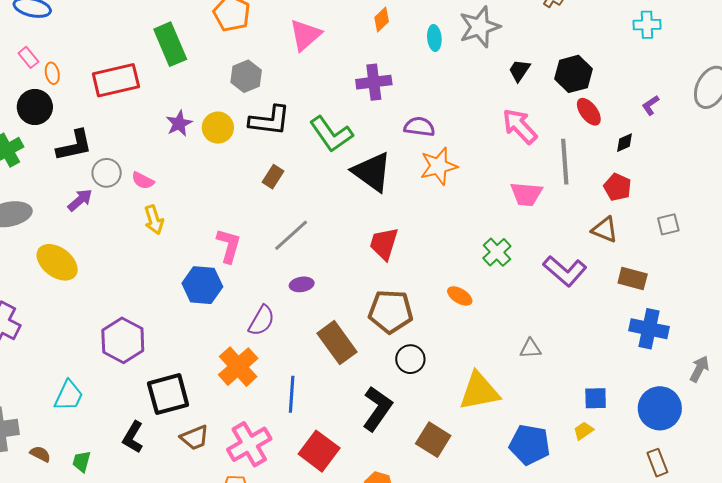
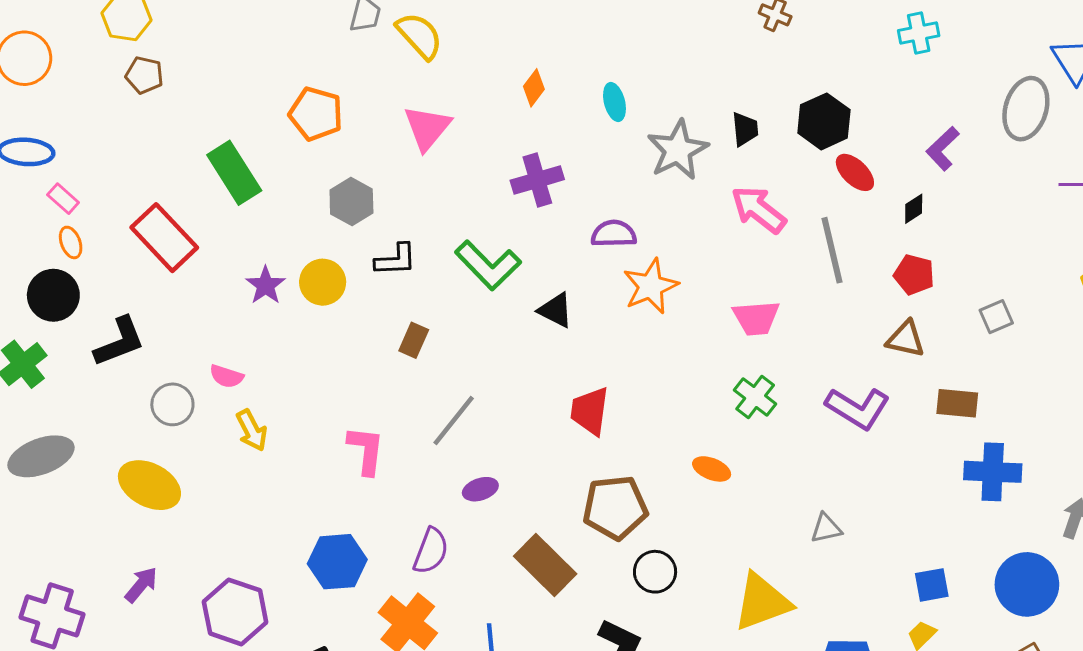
gray star: (480, 27) -> (678, 150), moved
pink rectangle: (28, 57) -> (63, 199), moved
black trapezoid: (519, 70) -> (745, 129), turned 150
red rectangle: (116, 80) -> (164, 238), turned 69
purple L-shape: (651, 105) -> (943, 149), size x1.4
black L-shape: (270, 120) -> (396, 260), size x0.7
black triangle: (372, 172) -> (556, 310), size x0.6
gray circle: (107, 173) -> (172, 404), moved
pink trapezoid: (526, 194) -> (756, 318), moved
purple arrow: (80, 200) -> (141, 585), moved
yellow ellipse: (57, 262) -> (149, 485), moved
blue hexagon: (202, 285) -> (337, 562), moved

